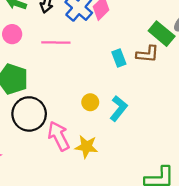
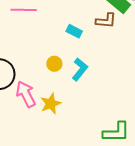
cyan rectangle: (119, 58) -> (74, 31), moved, turned -42
yellow star: (86, 147) -> (51, 104), turned -30

